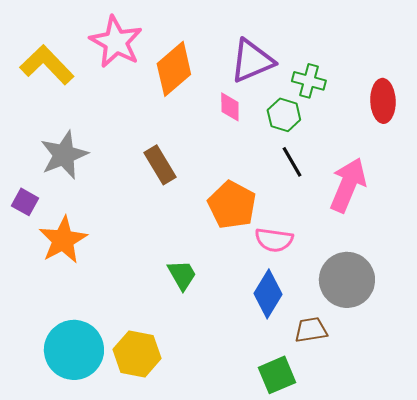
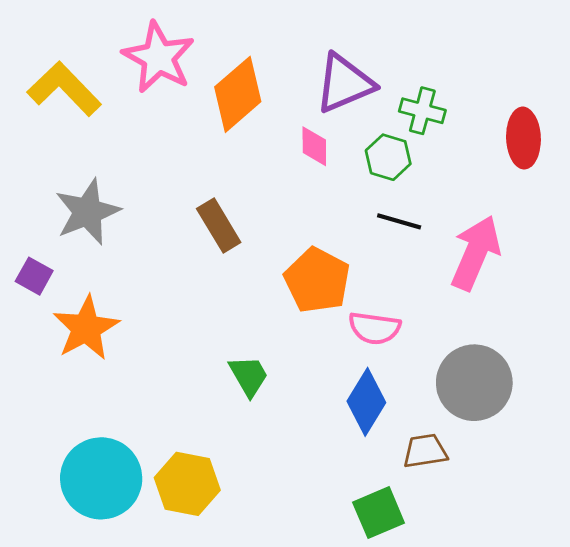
black line: (292, 162) -> (399, 221), turned -44

